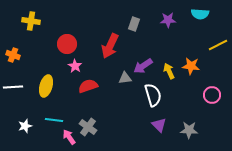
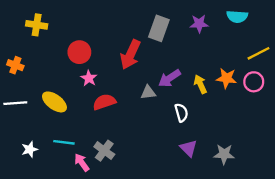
gray rectangle: (134, 24) -> (159, 28), size x1.5
yellow ellipse: (46, 86) -> (54, 102), turned -70
white semicircle: (153, 95) -> (181, 113), size x0.7
pink circle: (212, 95) -> (254, 82), moved

